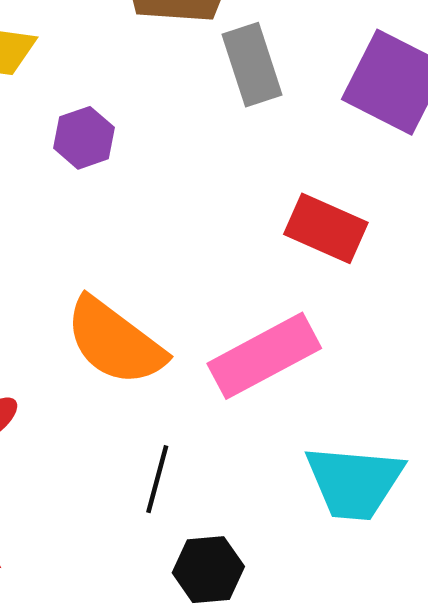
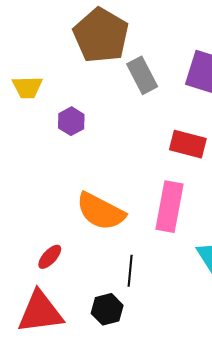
pink rectangle: (264, 356) -> (169, 207), turned -42
black hexagon: (208, 570) -> (107, 309), moved

